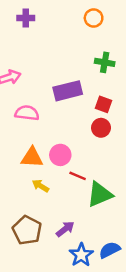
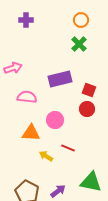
green cross: (105, 62) -> (79, 44), moved, turned 35
pink circle: (60, 155) -> (55, 120), moved
yellow arrow: (41, 186) -> (46, 156), moved
green triangle: (100, 194) -> (91, 182), moved, turned 35

